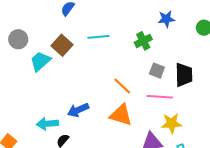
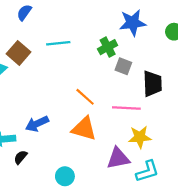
blue star: (166, 19) -> (133, 23), size x1.4
gray square: (157, 71) -> (123, 66), moved

